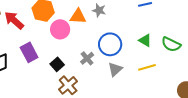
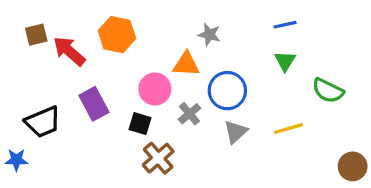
orange triangle: (78, 16) -> (186, 64), moved
pink circle: (60, 29) -> (155, 89), moved
green triangle: (145, 40) -> (285, 61), moved, turned 32
black square: (57, 64) -> (140, 124), turned -32

